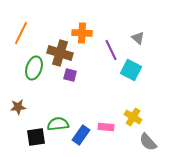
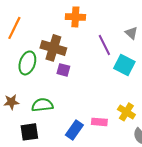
orange cross: (82, 33) -> (75, 17), moved
green semicircle: (58, 124) -> (42, 105), moved

